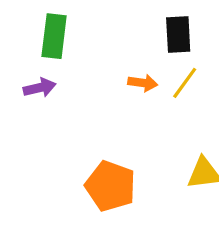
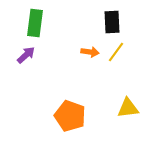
purple arrow: (40, 88) -> (26, 55), turned -30

